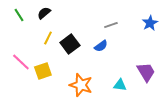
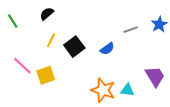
green line: (19, 15) -> (13, 21), moved
gray line: (111, 25) -> (131, 30), moved
orange star: (81, 85) -> (103, 90), moved

